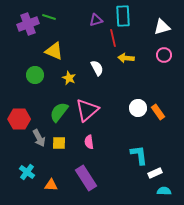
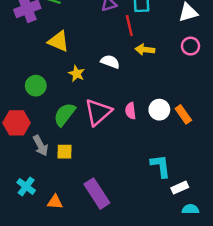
white semicircle: (97, 68) -> (110, 62), turned -42
green circle: (35, 75) -> (36, 86), moved
pink semicircle: (89, 142) -> (131, 111), moved

